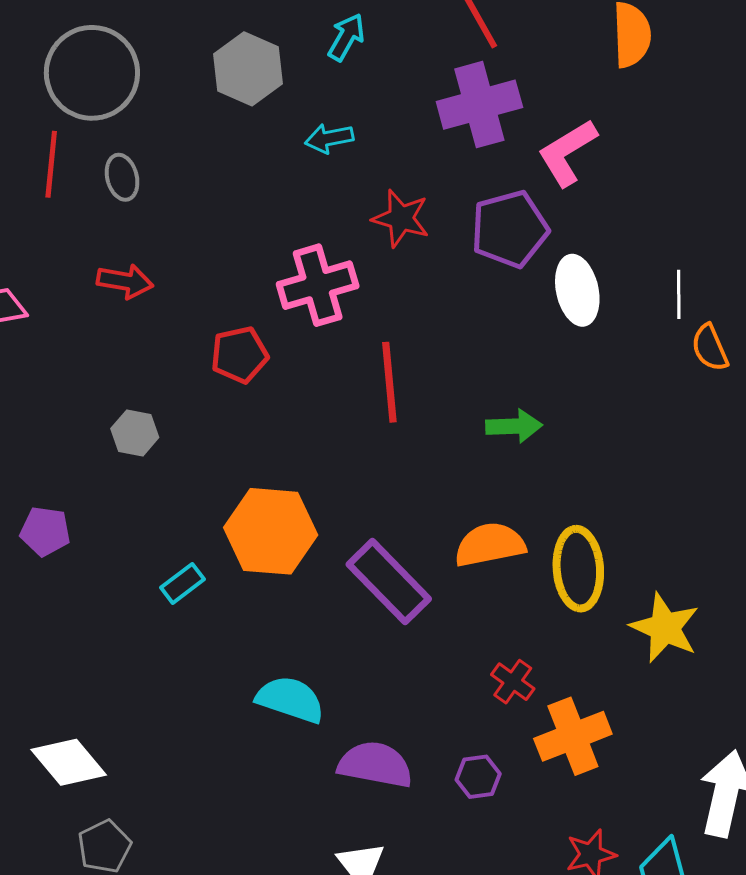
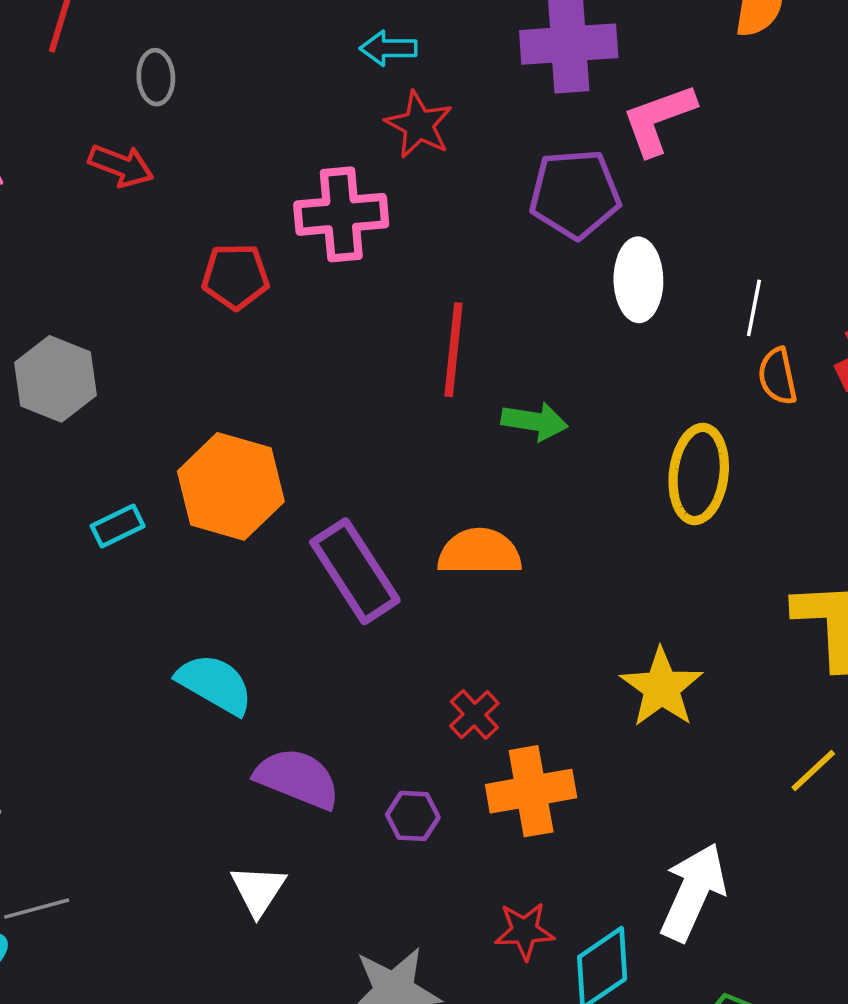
gray ellipse: (122, 177) -> (156, 77), moved
red star: (401, 218) -> (419, 125), moved
red line: (389, 382) -> (454, 350), moved
gray hexagon: (135, 433) -> (55, 379), moved, size x1.5
yellow ellipse: (578, 569) -> (699, 474), moved

